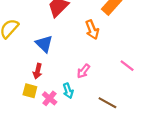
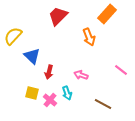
blue triangle: (44, 44) -> (32, 56), moved
red arrow: (38, 71) -> (49, 72), moved
pink arrow: (83, 71) -> (81, 75), turned 72

